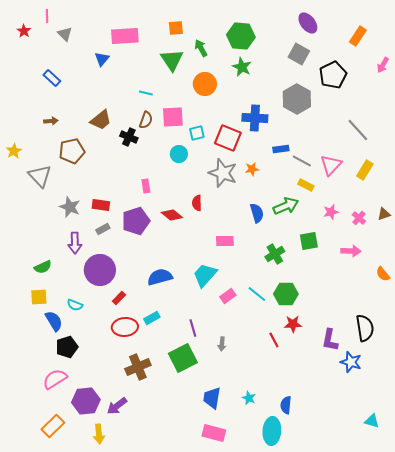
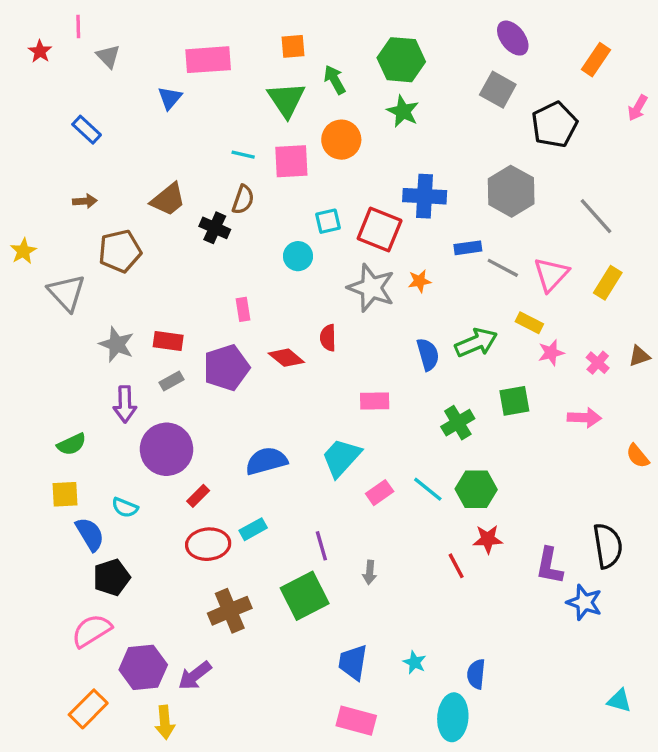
gray hexagon: (297, 99) -> (511, 191), moved
pink square: (173, 117) -> (291, 161), moved
yellow rectangle: (306, 185) -> (529, 323), moved

